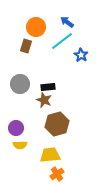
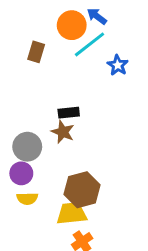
orange circle: (36, 27) -> (72, 25), moved
gray circle: (20, 84) -> (27, 147), moved
brown hexagon: (57, 124) -> (82, 190), moved

